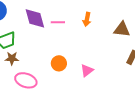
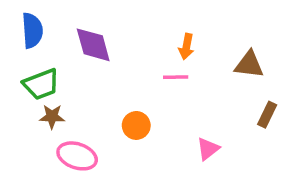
pink line: (58, 22) -> (176, 77), moved
pink triangle: (87, 70) -> (208, 149), moved

